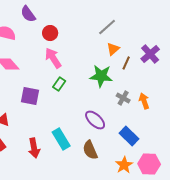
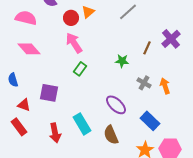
orange triangle: (113, 49) -> (88, 12), moved
green star: (101, 76) -> (122, 61), size x0.6
purple square: (30, 96) -> (49, 93), moved

